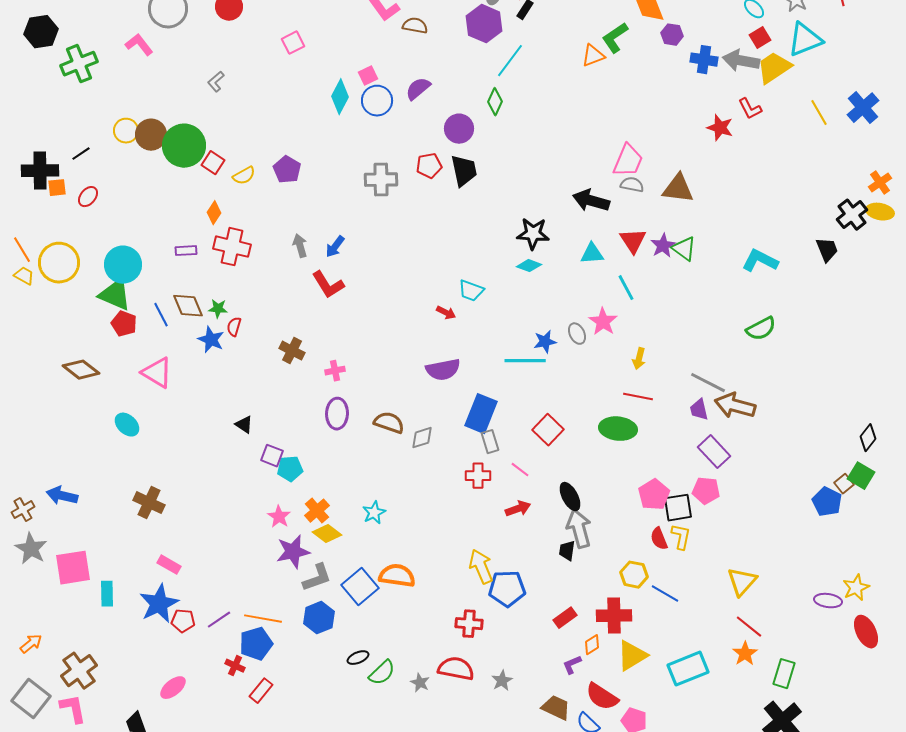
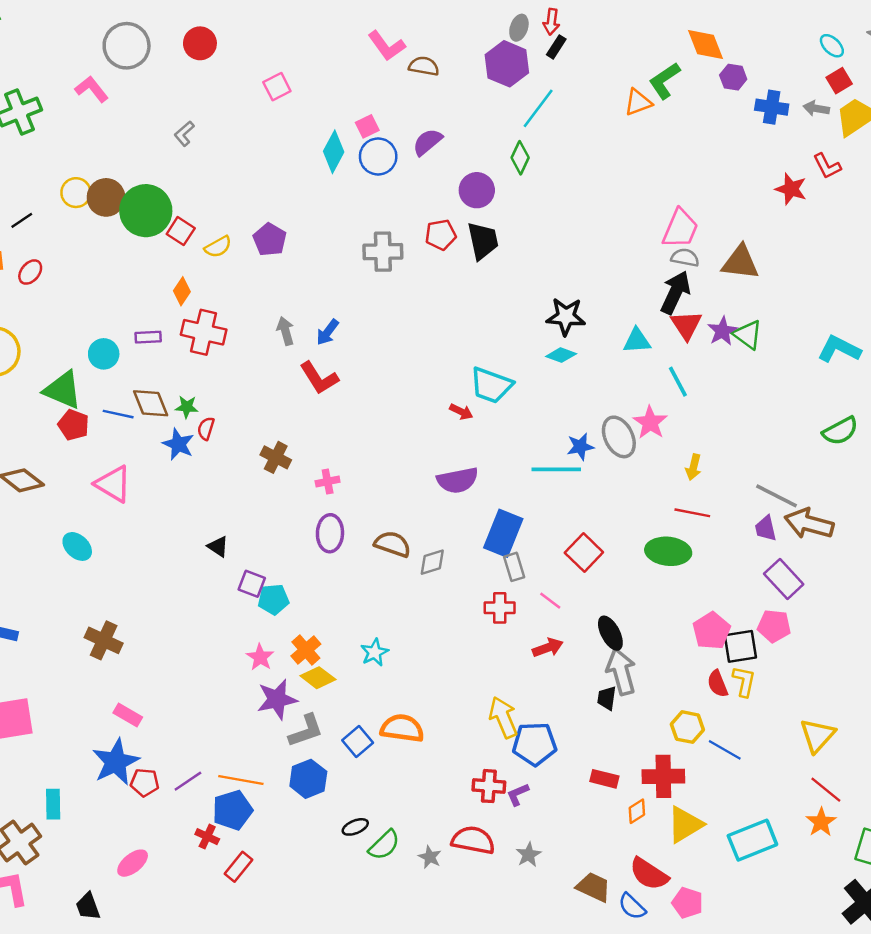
gray arrow: (741, 61) -> (816, 108), size x0.6
black arrow: (591, 201) -> (675, 292), moved, turned 99
cyan circle: (123, 265) -> (104, 354), moved, size x0.7
cyan trapezoid: (471, 291) -> (491, 385), size x1.4
blue line: (161, 315) -> (118, 414), turned -50
gray ellipse: (577, 334) -> (619, 437), size x1.6
blue square: (360, 587) -> (358, 741), size x0.7
cyan rectangle: (107, 594) -> (53, 804), moved
red rectangle: (565, 618) -> (604, 779), turned 50
purple L-shape: (572, 665) -> (518, 794), moved

